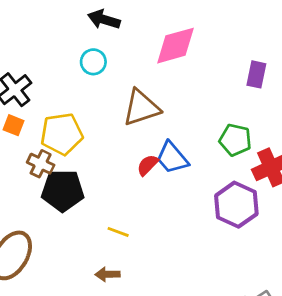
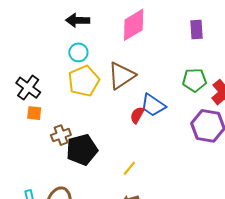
yellow pentagon: (62, 134) -> (84, 81), moved
brown cross: (41, 164) -> (61, 135), turned -30
yellow line: (118, 232) -> (129, 168), turned -56

